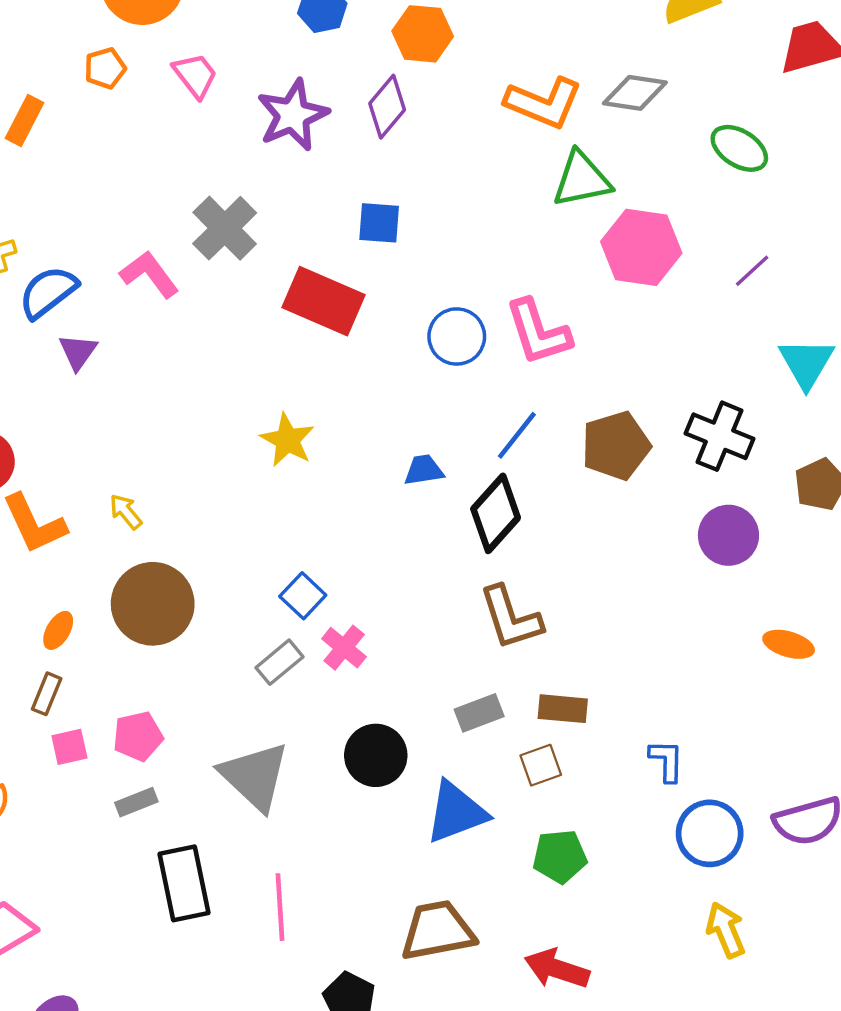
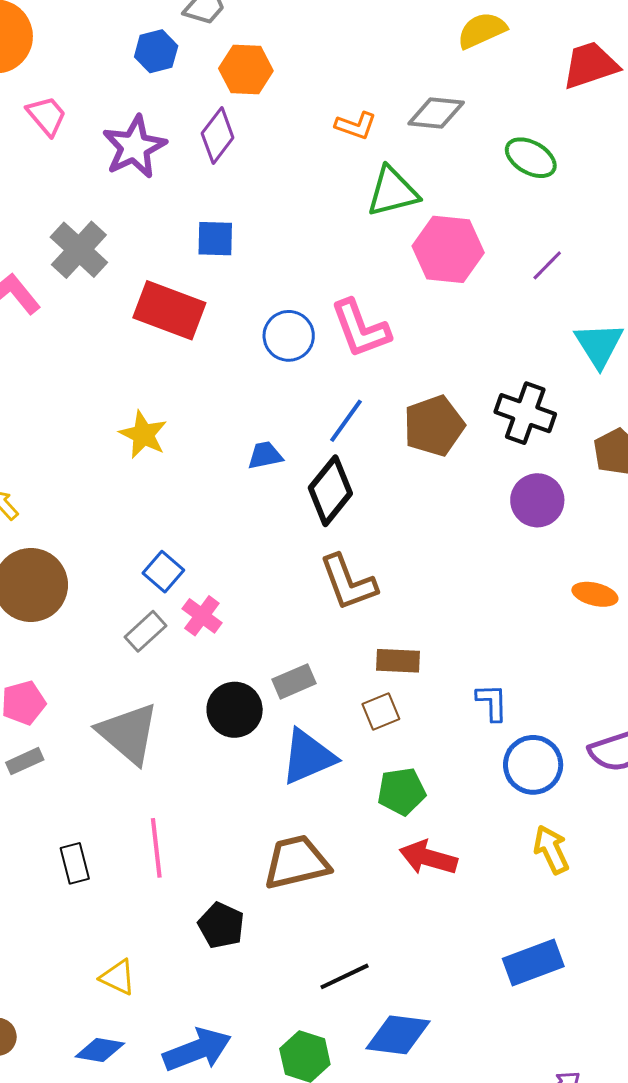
orange L-shape: (544, 103) -> (356, 126), size x0.6
gray rectangle: (479, 713) -> (294, 681), moved
black rectangle: (184, 883) -> (75, 863), moved, size x0.6
red arrow: (557, 969) -> (428, 858), moved

